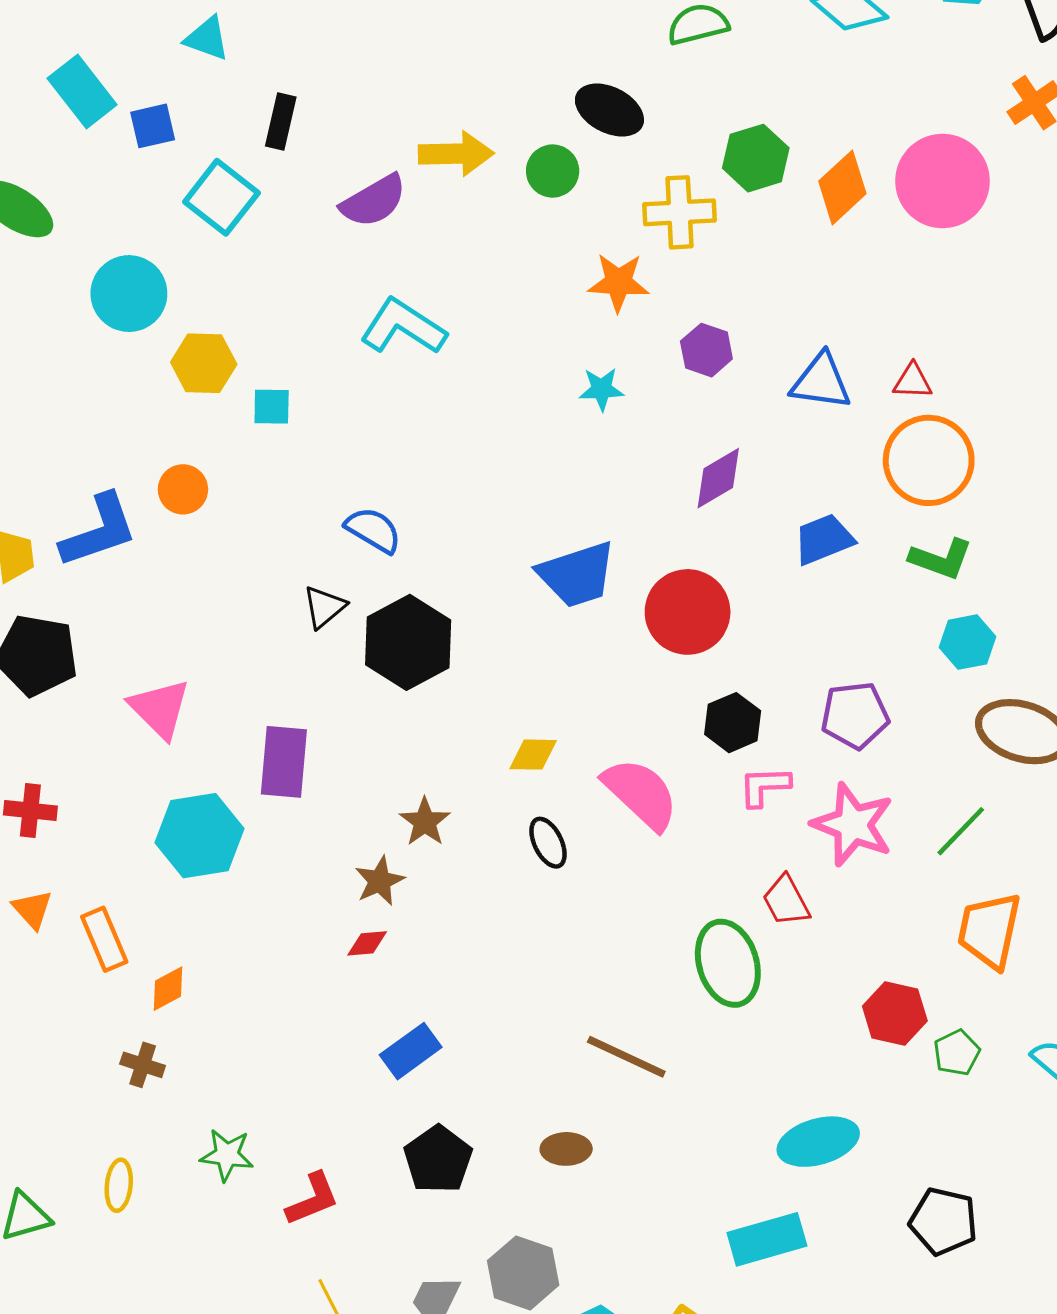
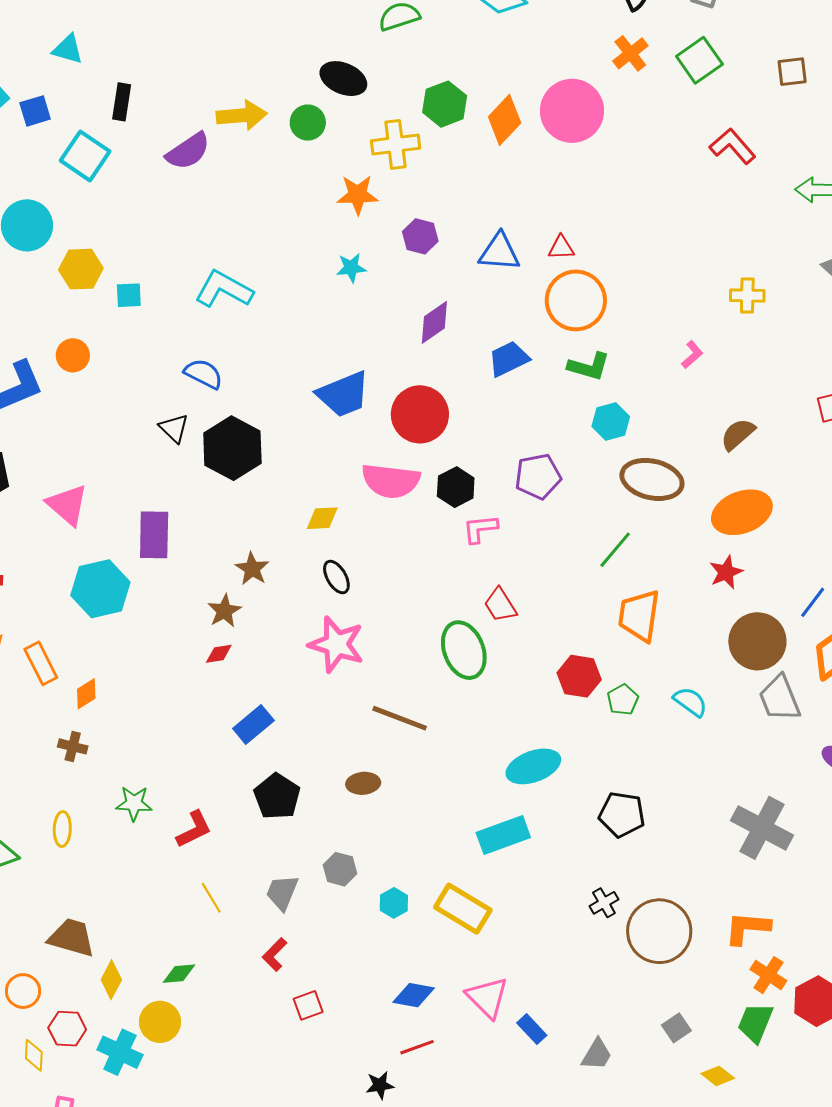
cyan L-shape: (403, 327) -> (224, 289), moved
black triangle: (324, 607) -> (174, 428), turned -32
pink semicircle: (641, 794) -> (391, 481), moved, turned 148
pink star: (853, 825) -> (336, 644), moved
gray hexagon: (523, 1273) -> (340, 869), size x0.7

